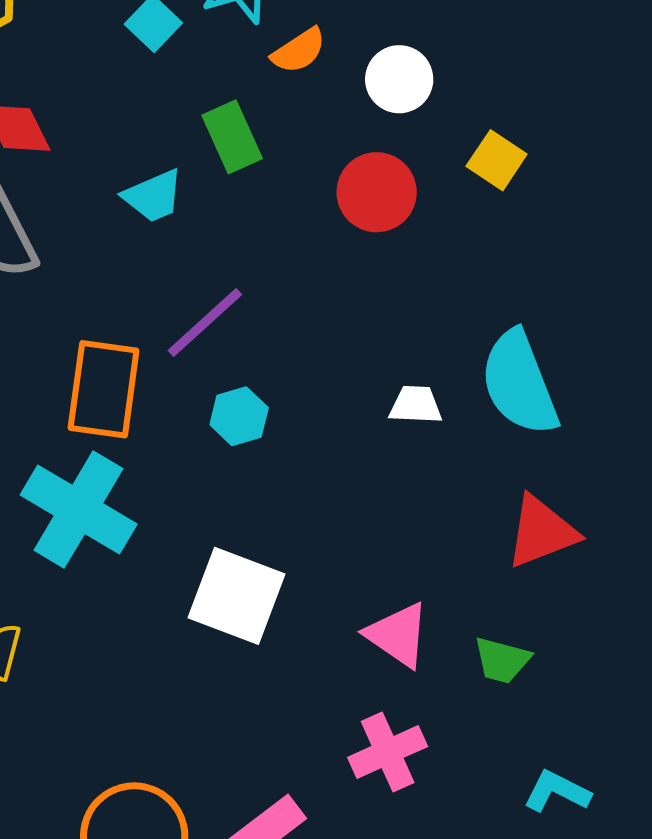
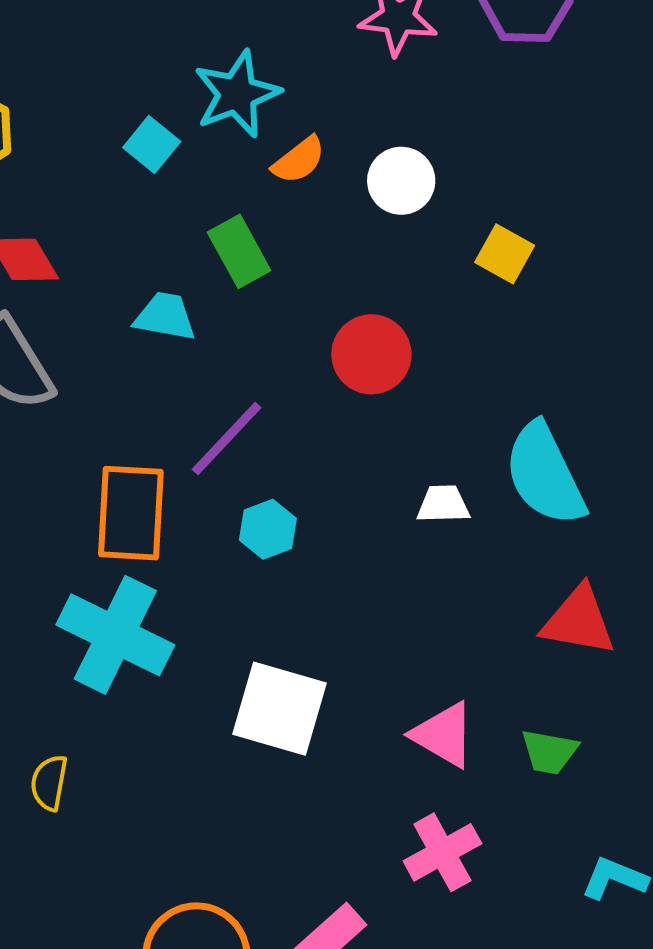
red circle: (377, 192) -> (371, 354), moved
cyan trapezoid: (153, 196) -> (165, 316), turned -142
red triangle: (542, 532) -> (579, 621), turned 36

